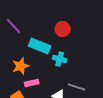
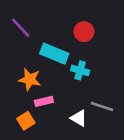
orange star: (21, 66) -> (30, 79), turned 30

